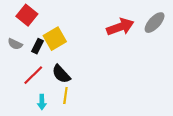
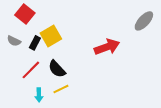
red arrow: (120, 27) -> (107, 47), moved
yellow line: (65, 96) -> (61, 89), turned 56

